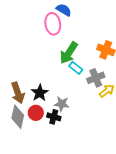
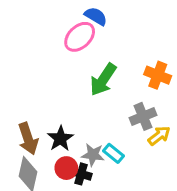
pink ellipse: (53, 24) -> (80, 37), turned 55
cyan rectangle: (76, 68) -> (114, 153), moved
red circle: (36, 113) -> (66, 168), moved

